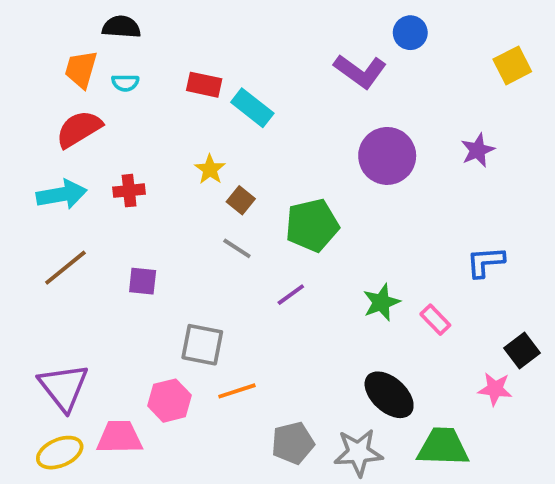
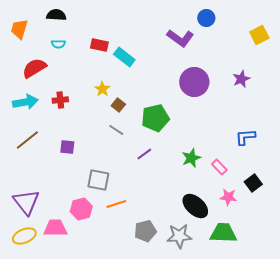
orange trapezoid: (81, 69) -> (19, 29), moved
black square: (522, 350) -> (253, 183), moved
pink star: (495, 389) -> (228, 197), moved

